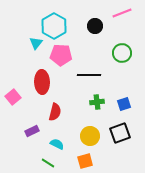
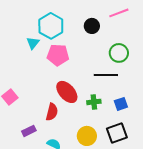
black line: (89, 75) -> (106, 75), moved
red ellipse: (42, 82) -> (67, 92), moved, turned -40

